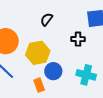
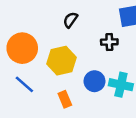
blue circle: (53, 71) -> (94, 81), moved

